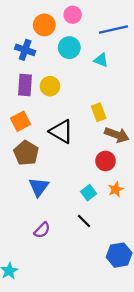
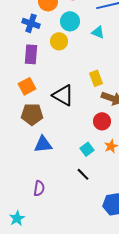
yellow circle: (50, 86) -> (59, 41), moved
brown pentagon: (26, 153) -> (32, 114), turned -30
blue triangle: (39, 187) -> (43, 144), turned 48
purple semicircle: (42, 230) -> (39, 188), moved, turned -35

